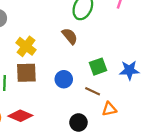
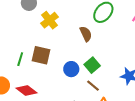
yellow cross: (26, 46) -> (49, 20), moved
green square: (98, 67) -> (92, 65), moved, turned -35

